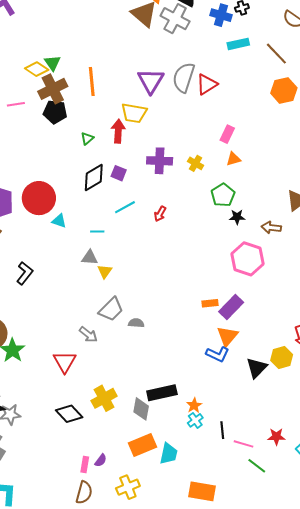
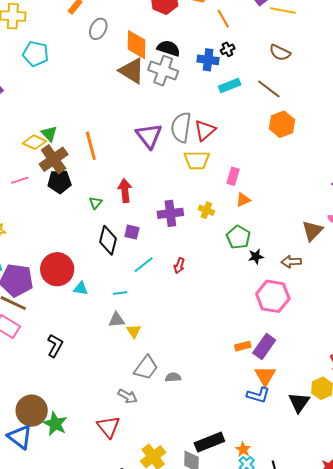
yellow trapezoid: (134, 113) -> (197, 160), moved
black diamond: (94, 177) -> (108, 240), turned -36

